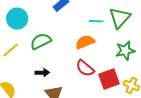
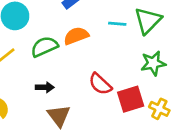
orange semicircle: (85, 42) -> (76, 36), moved

